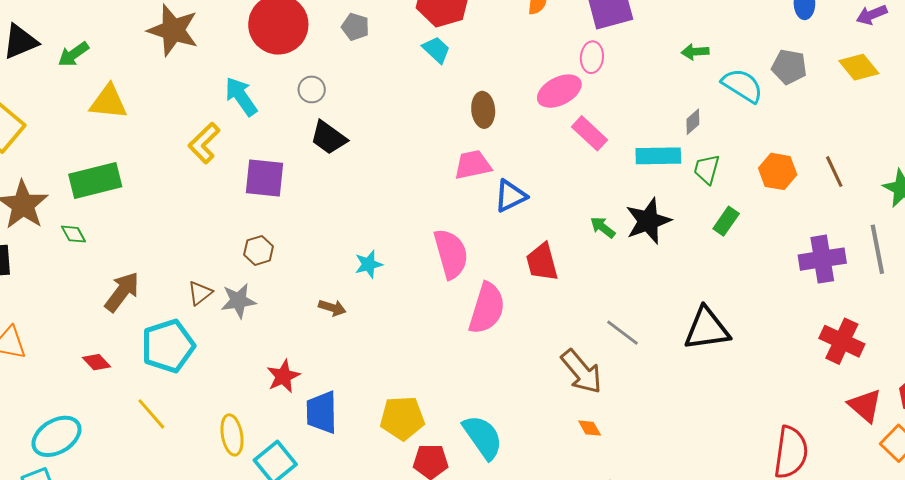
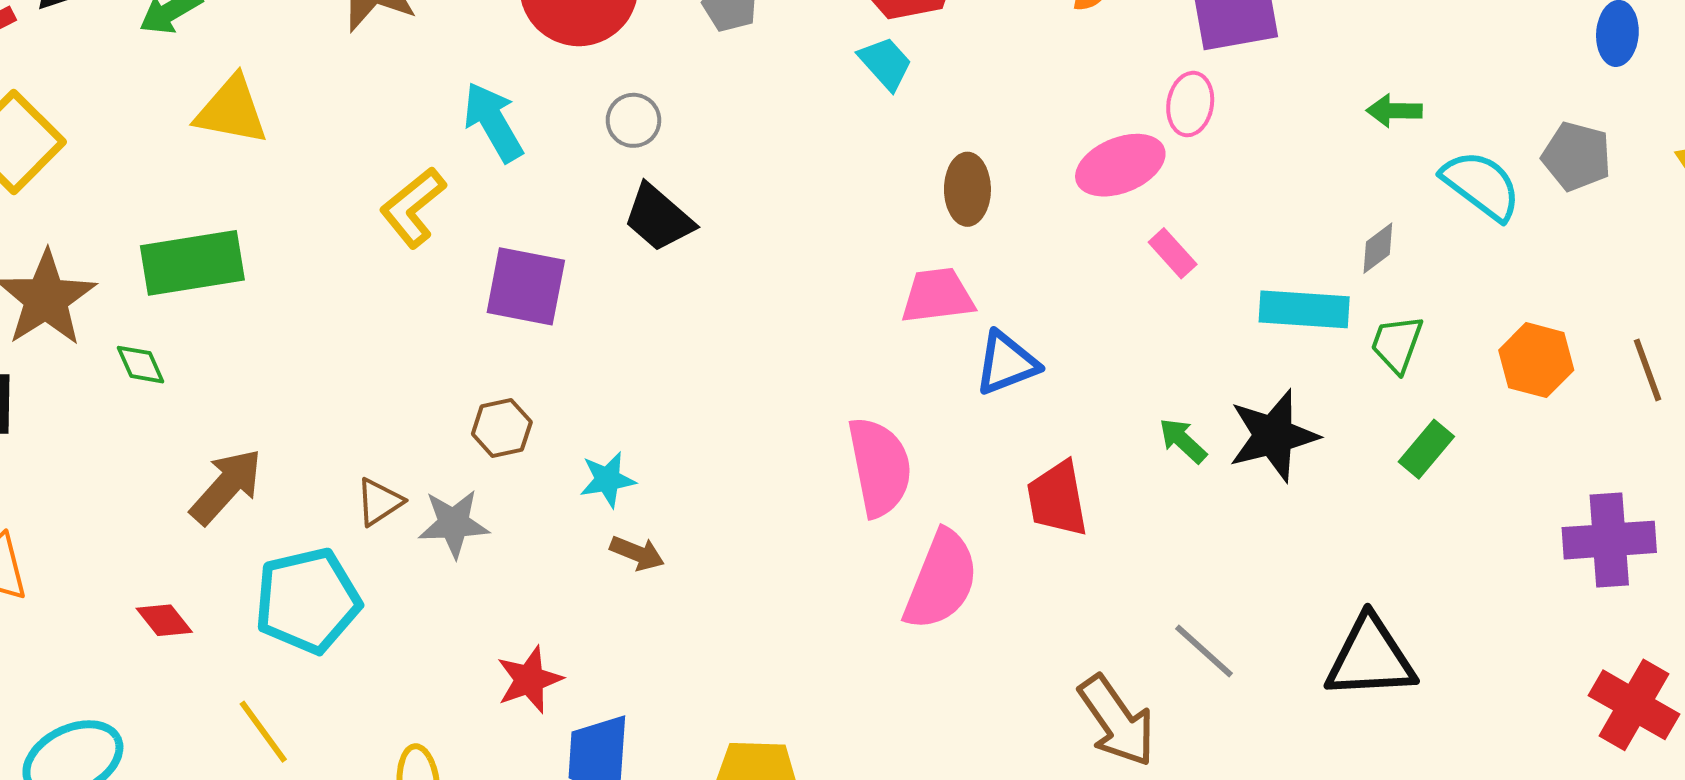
pink rectangle: (589, 133) -> (1173, 253), size x0.7
cyan star: (369, 264) -> (607, 480), moved

